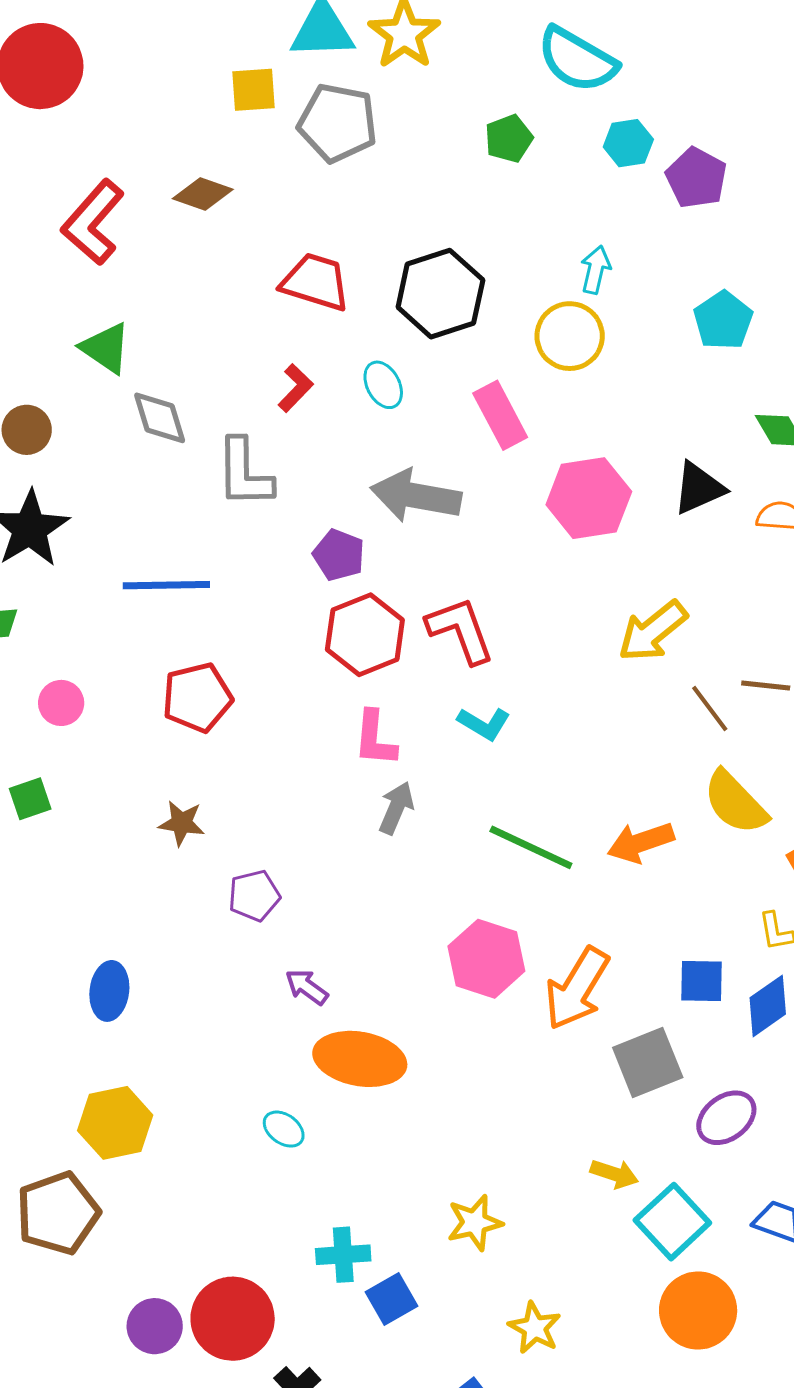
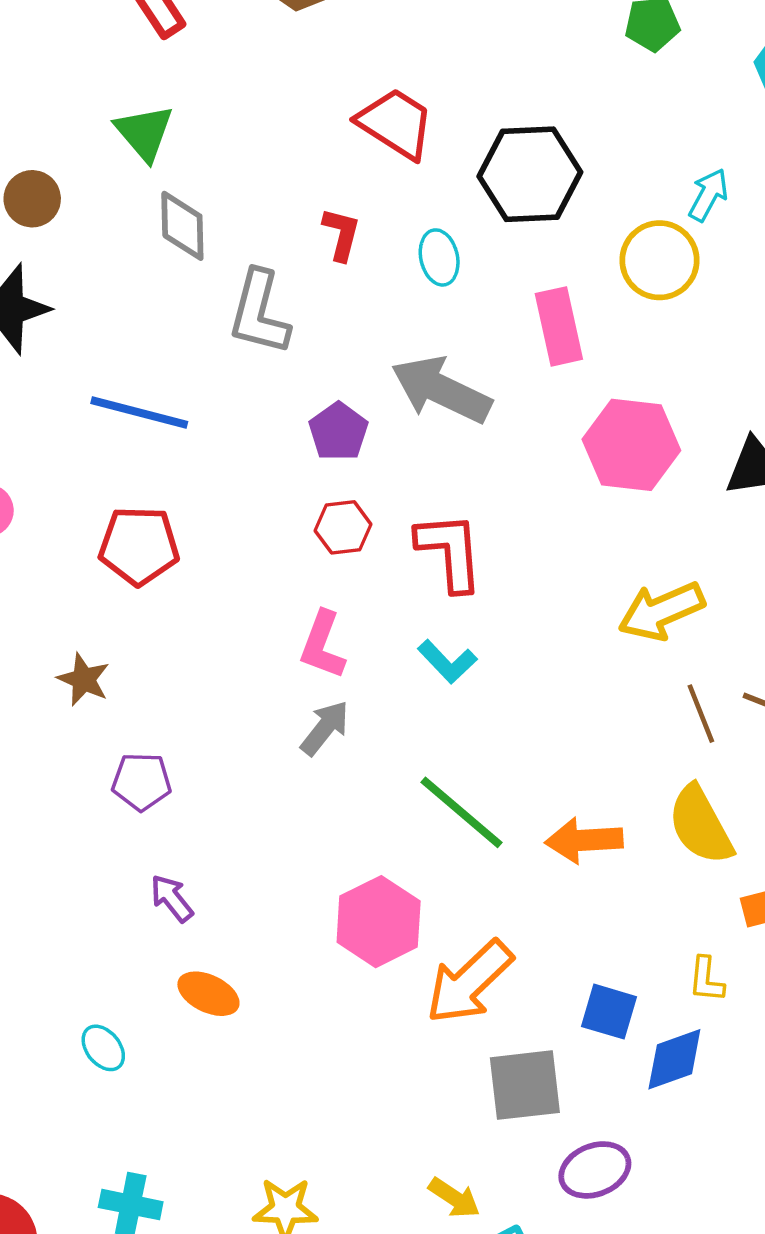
red L-shape: (295, 388) -> (341, 234), turned -45
red hexagon: (365, 635) -> (343, 527), size x0.6
orange ellipse: (360, 1059) -> (208, 994), size x0.6

